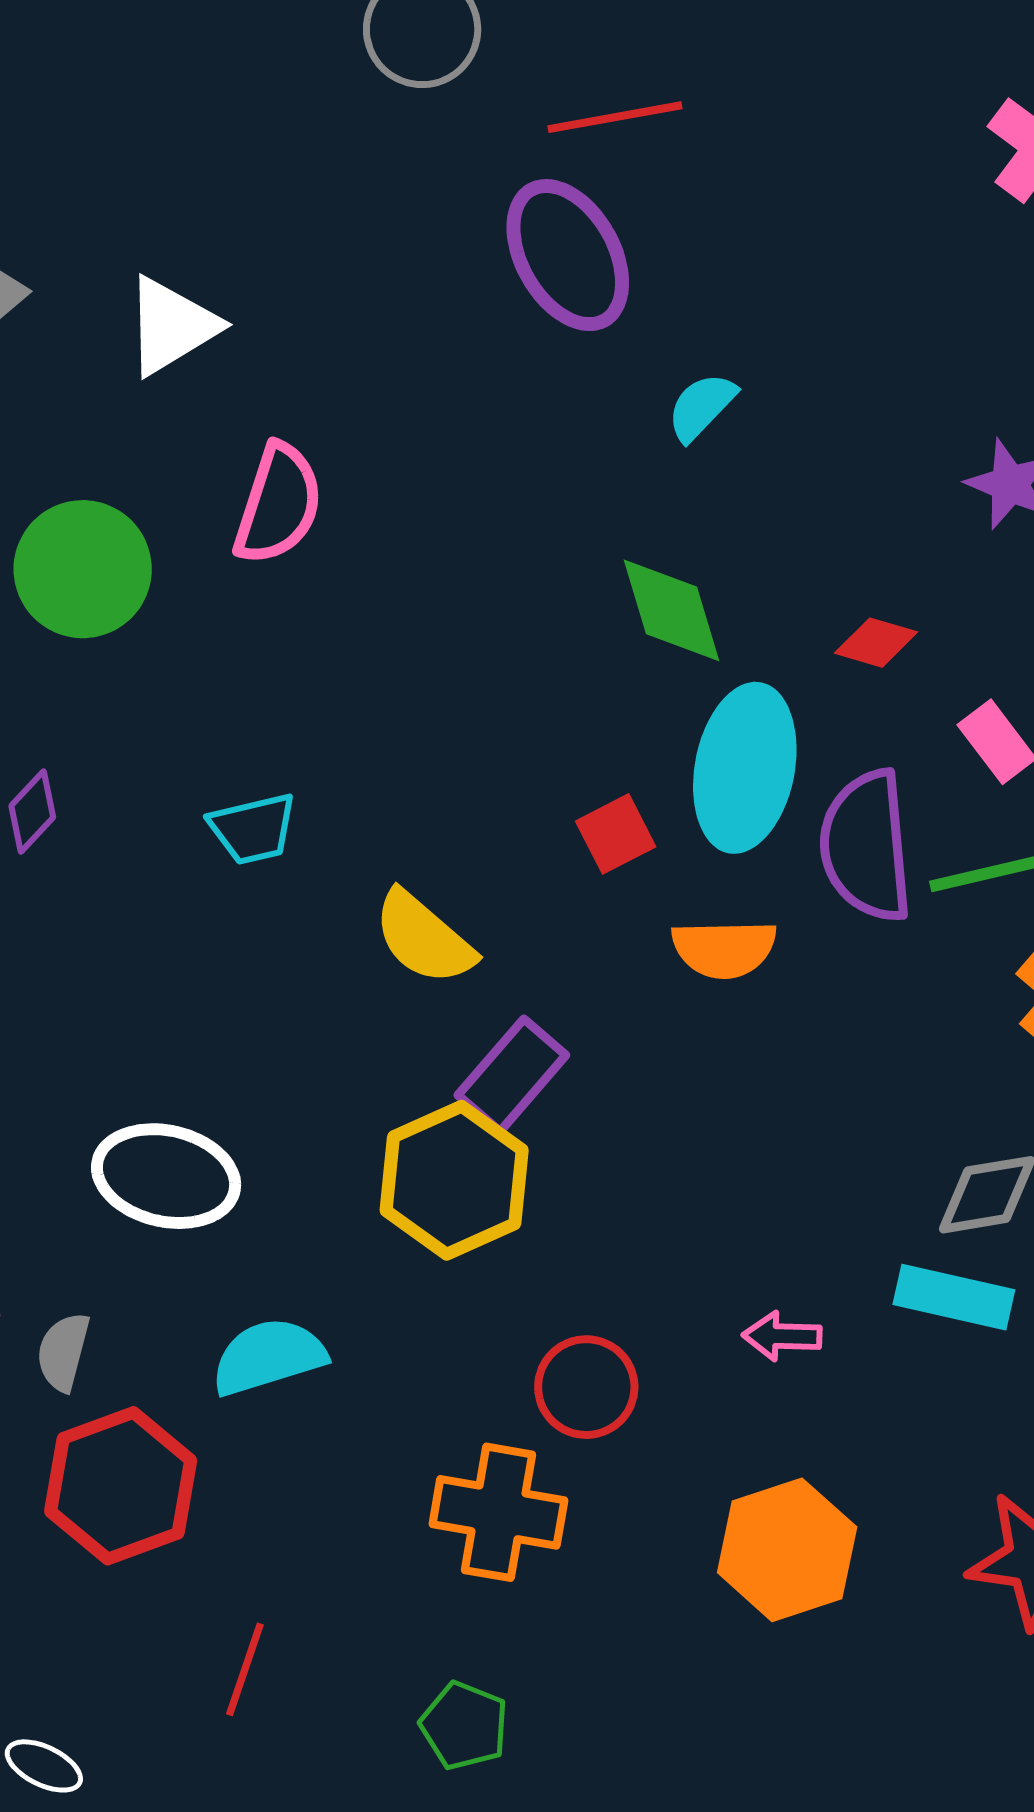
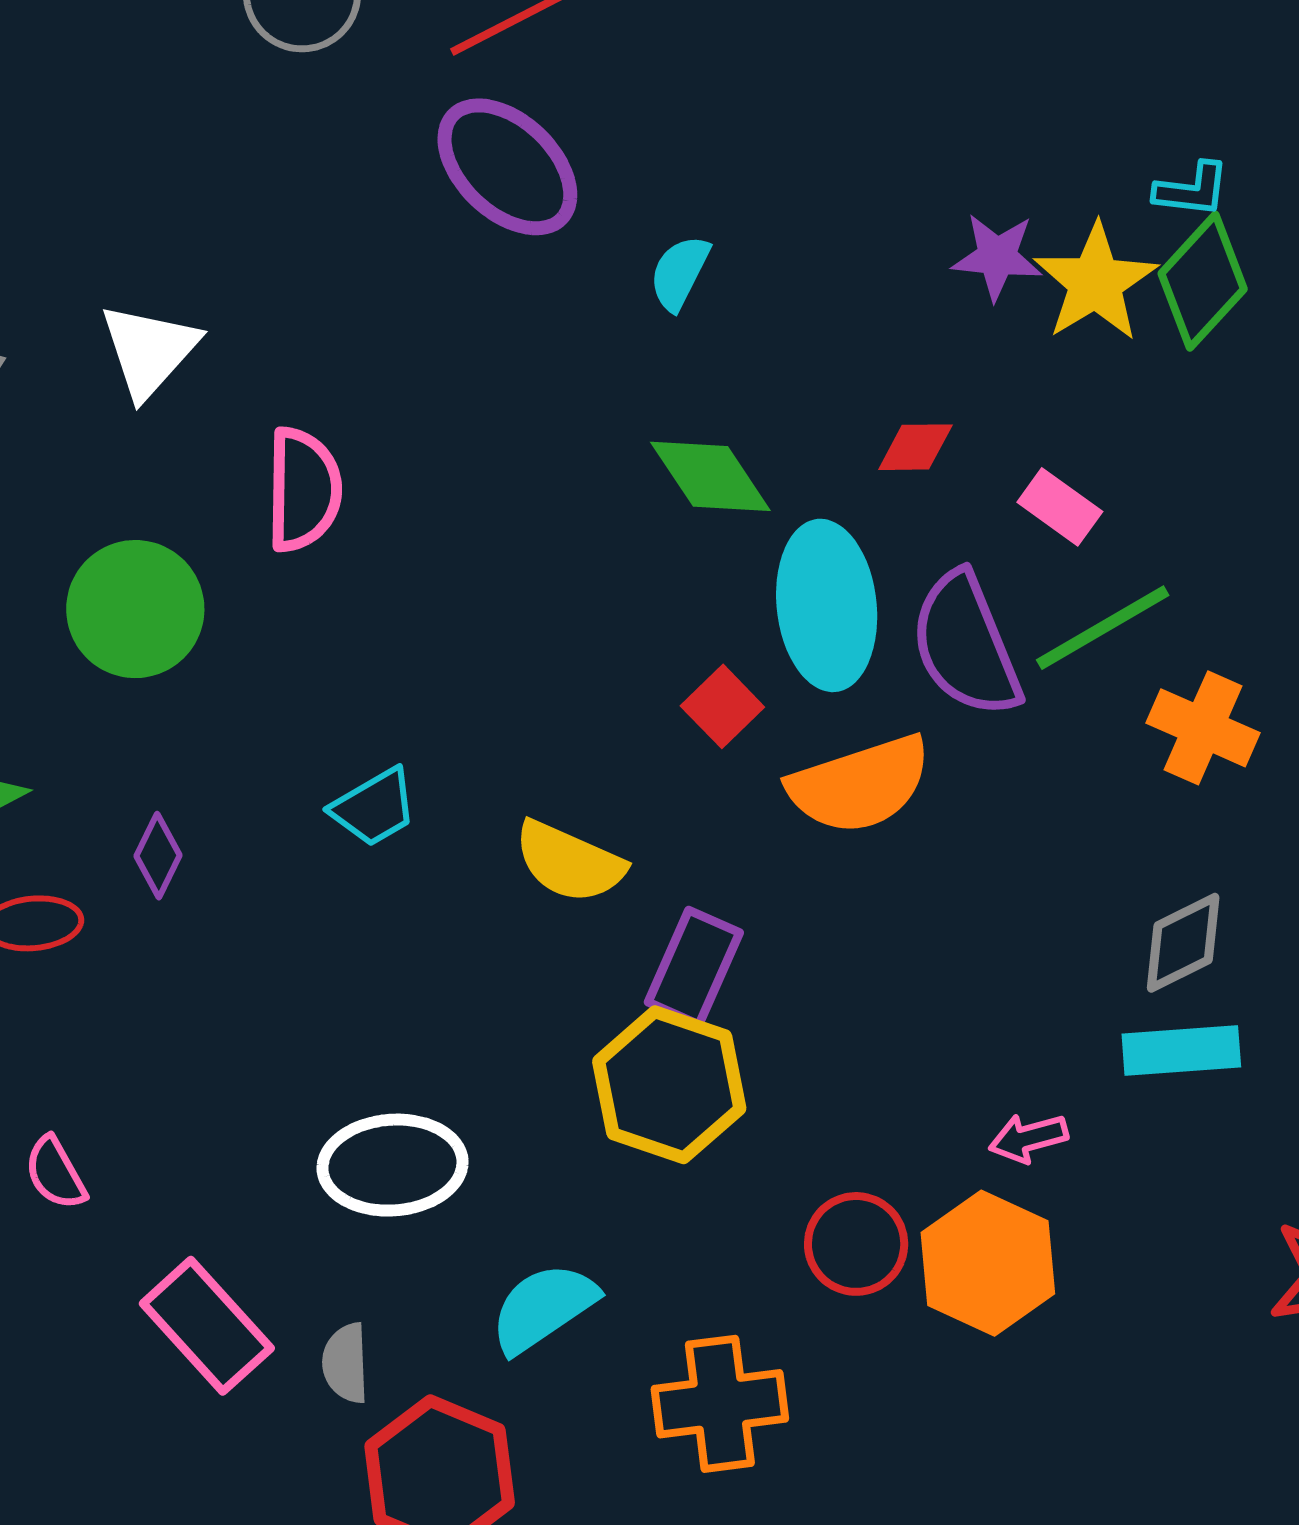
orange semicircle: (724, 949) -> (860, 784), size x1.4
orange cross: (498, 1512) -> (720, 1404), moved
orange hexagon: (787, 1550) -> (988, 1263), moved

